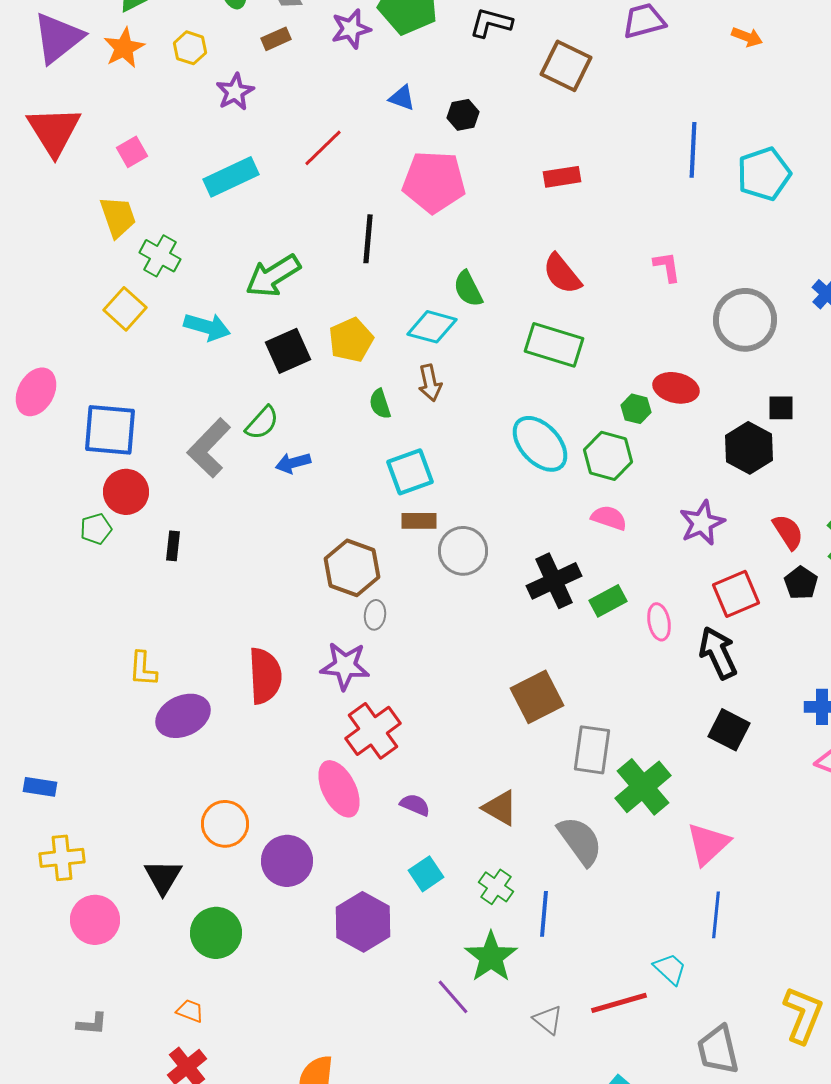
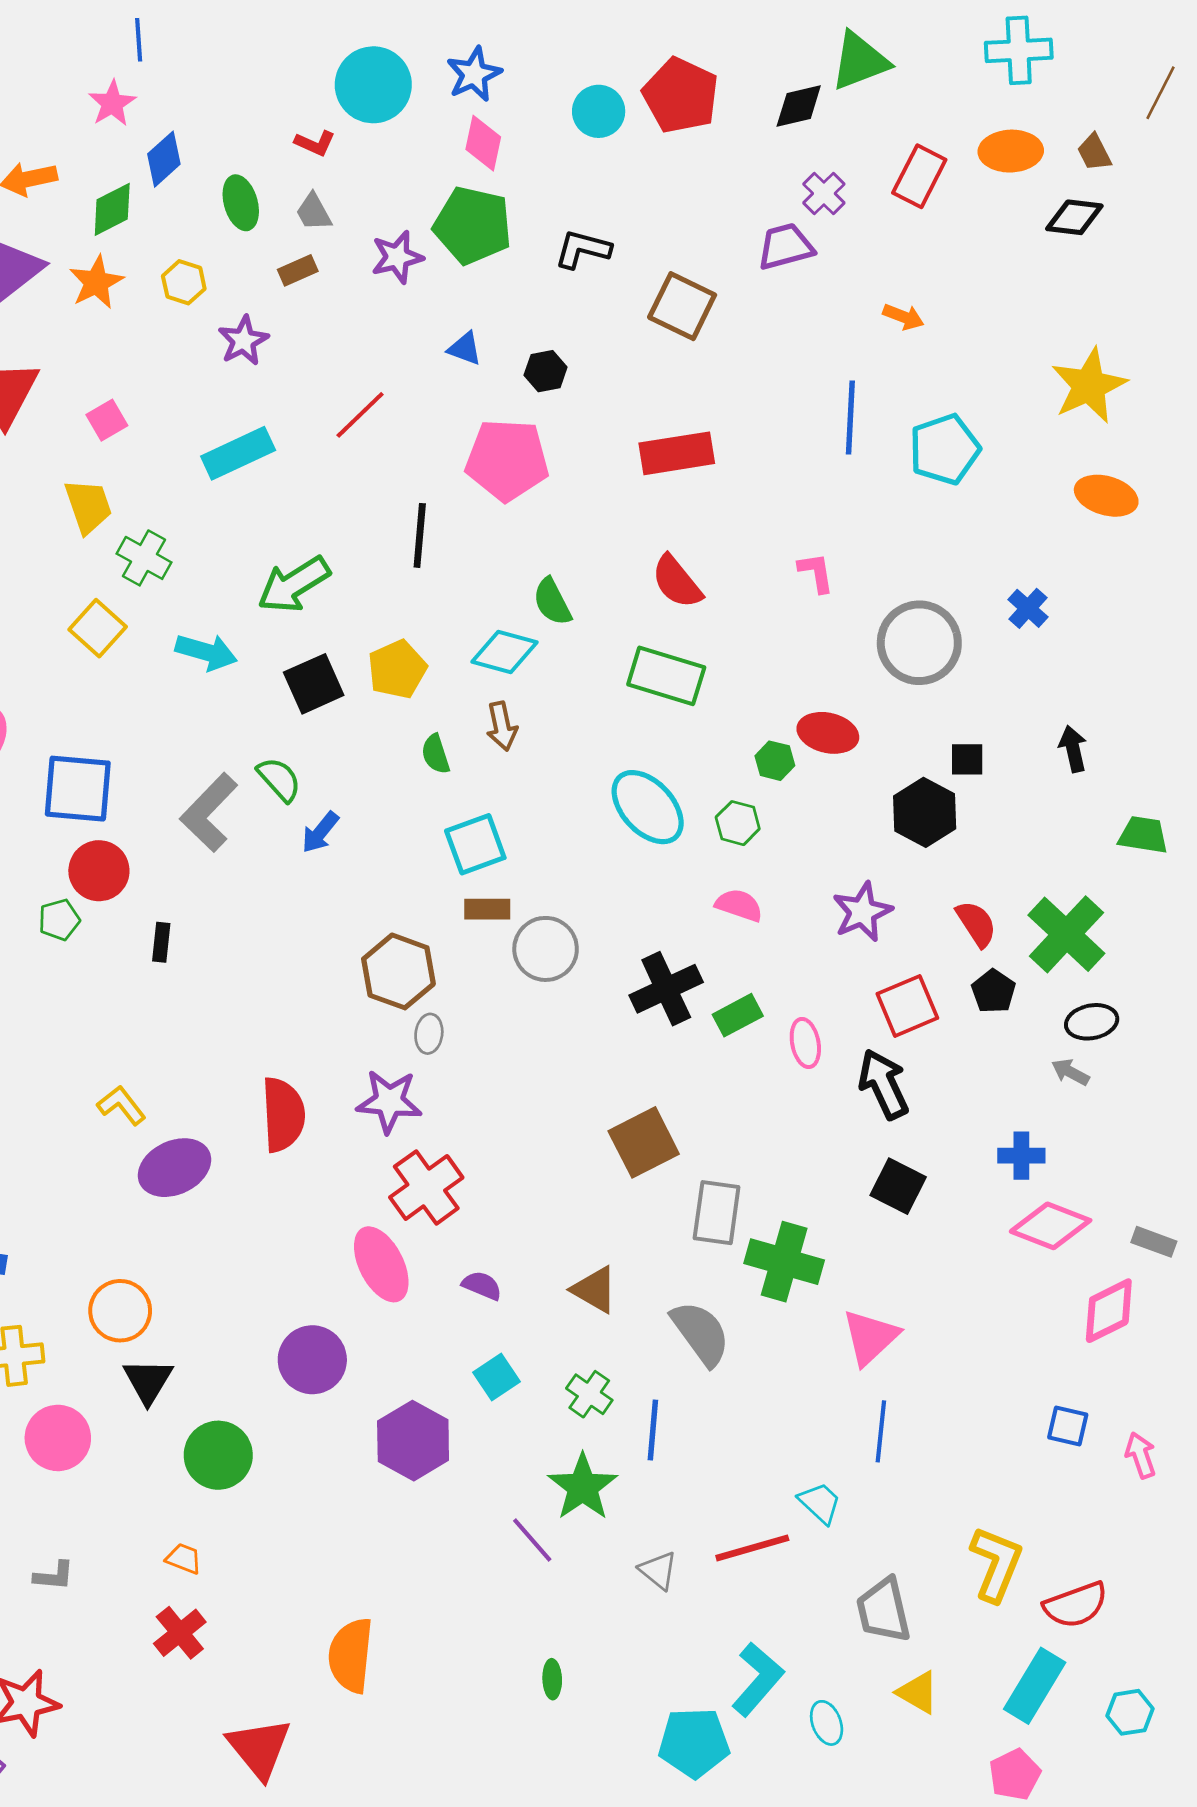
orange arrow: (747, 37) -> (903, 317), moved
red rectangle: (562, 177) -> (677, 453), size x1.5
green semicircle: (262, 423) -> (279, 779), turned -84
green hexagon: (608, 456) -> (738, 823), size x0.7
blue arrow: (293, 463) -> (320, 832), turned -36
yellow L-shape: (143, 669) -> (121, 1105), turned 138
green cross: (643, 787) -> (784, 1262), turned -34
orange circle: (225, 824) -> (120, 1311), moved

